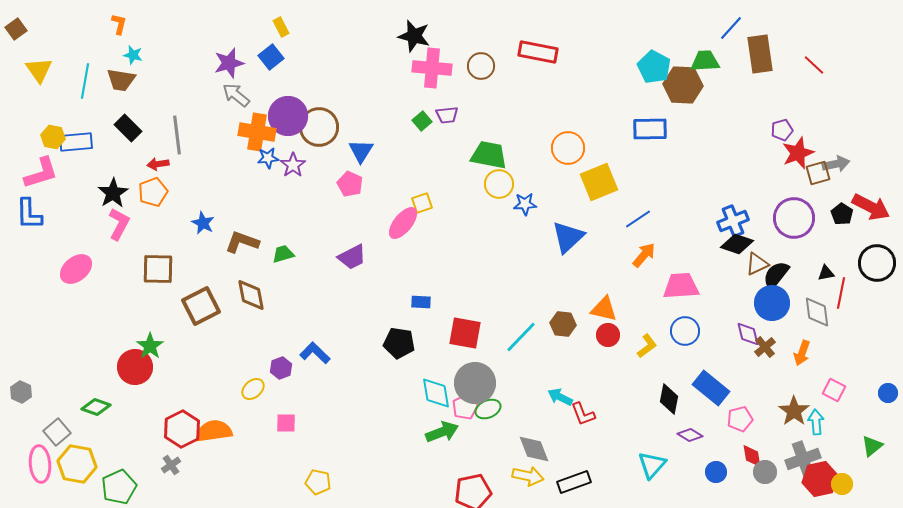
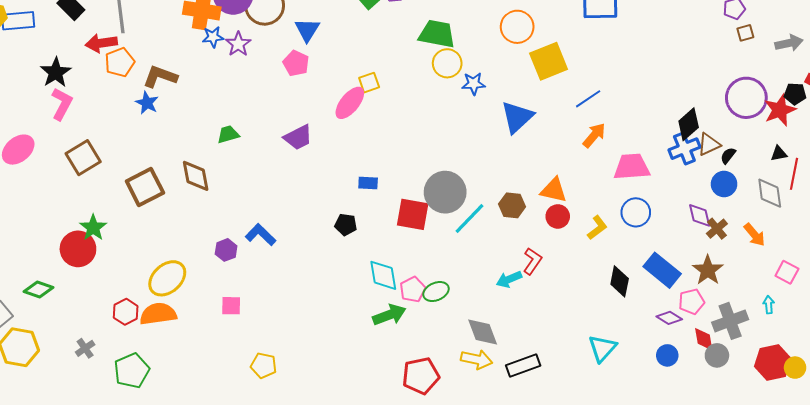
red star: (798, 153) -> (780, 110), moved
red arrow: (158, 164) -> (101, 43), size x1.4
brown square: (818, 173) -> (745, 33), moved, size x0.7
orange pentagon: (153, 192) -> (120, 62), moved
black pentagon: (842, 214) -> (795, 94), turned -30
blue cross: (733, 221) -> (684, 149), moved
brown L-shape: (242, 242) -> (160, 76), moved
black diamond: (737, 244) -> (689, 124), turned -60
brown square: (158, 269) -> (83, 158), moved, turned -32
black semicircle: (776, 275) -> (728, 156), size x0.6
blue circle: (772, 303) -> (724, 184), size x0.7
black pentagon: (399, 343) -> (346, 225), size x0.7
orange arrow: (802, 353) -> (754, 235), turned -60
gray circle: (475, 383) -> (445, 192), moved
yellow ellipse: (253, 389) -> (167, 278), moved, size x1.6
cyan arrow: (560, 397) -> (509, 279), turned -50
brown star: (794, 411) -> (708, 270), moved
red L-shape: (583, 414) -> (532, 261), moved, turned -124
cyan arrow: (816, 422) -> (769, 305), size x0.7
red hexagon: (182, 429) -> (126, 312), size x0.7
purple diamond: (690, 435) -> (669, 318), moved
gray cross: (803, 459) -> (730, 321), moved
gray cross: (171, 465) -> (85, 348), moved
green pentagon: (119, 487) -> (132, 371), moved

